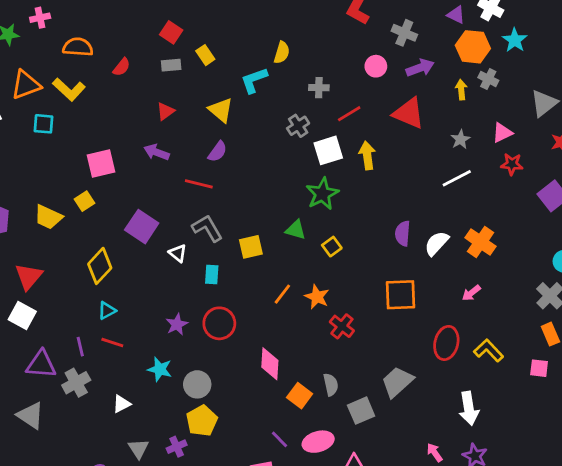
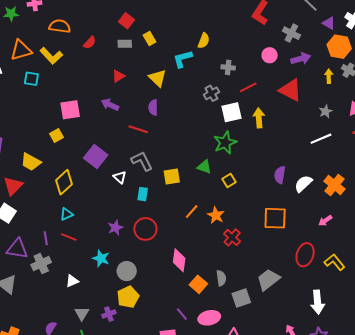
purple semicircle: (218, 152) -> (153, 107), turned 140
yellow trapezoid: (48, 217) -> (31, 162), moved

